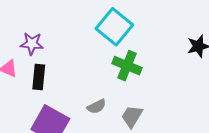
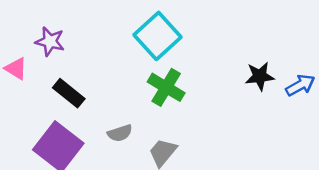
black rectangle: (39, 77) -> (69, 93), moved, turned -65

